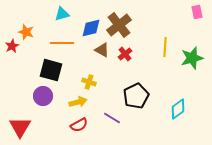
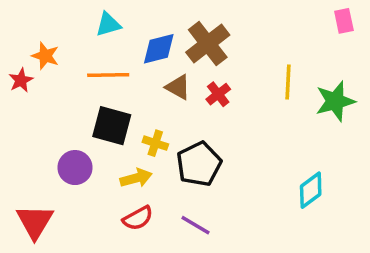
black square: (51, 70) -> (112, 126), moved
black pentagon: (136, 96) -> (199, 164), moved
purple line: (112, 118) -> (195, 225), moved

